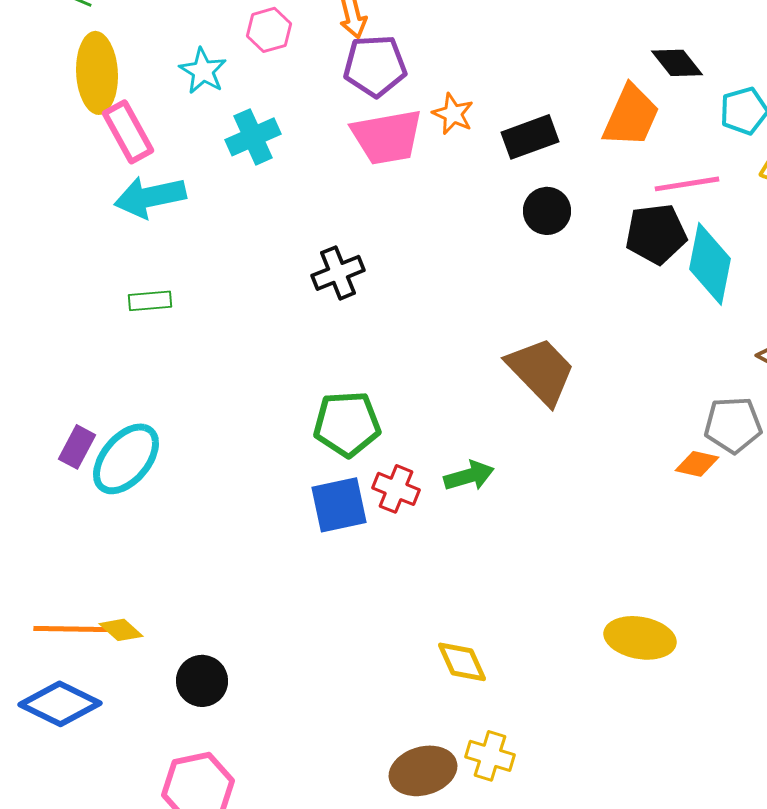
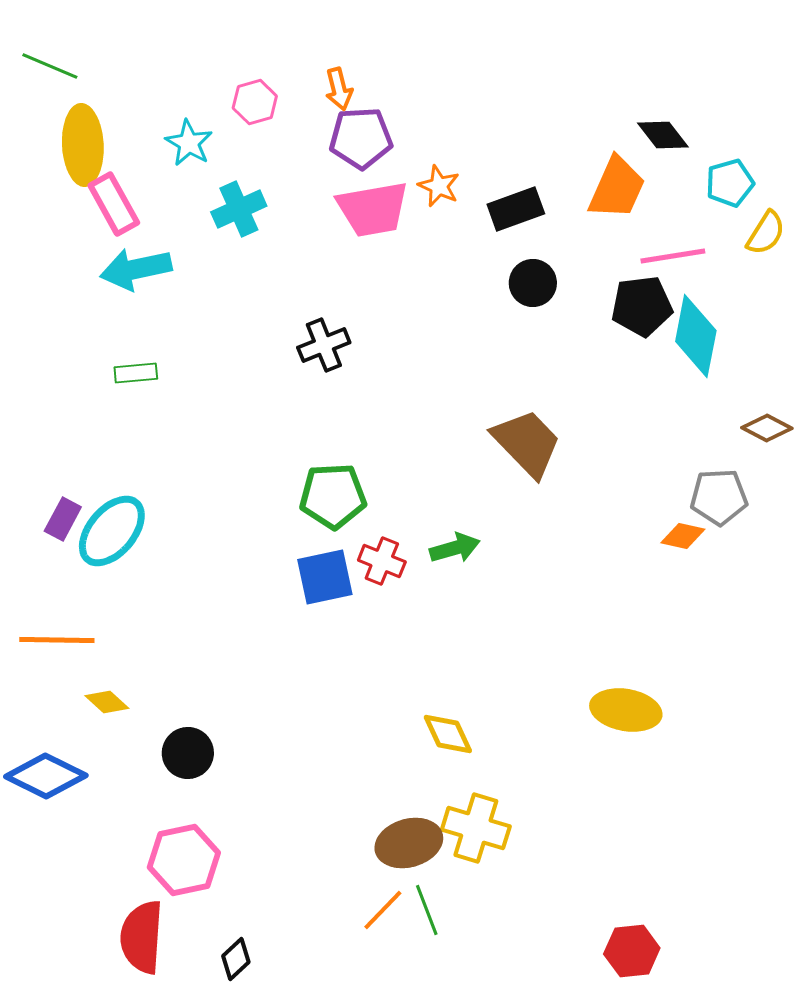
orange line: (71, 629) -> (57, 640), moved
yellow cross: (490, 756) -> (476, 828), size x1.4

